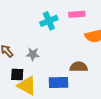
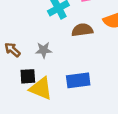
brown semicircle: (79, 67) -> (82, 30), moved

